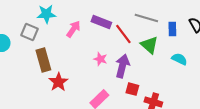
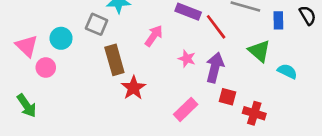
pink arrow: (73, 29) -> (154, 36), moved
green triangle: (149, 45) -> (259, 51), moved
cyan semicircle: (179, 59) -> (287, 71), moved

